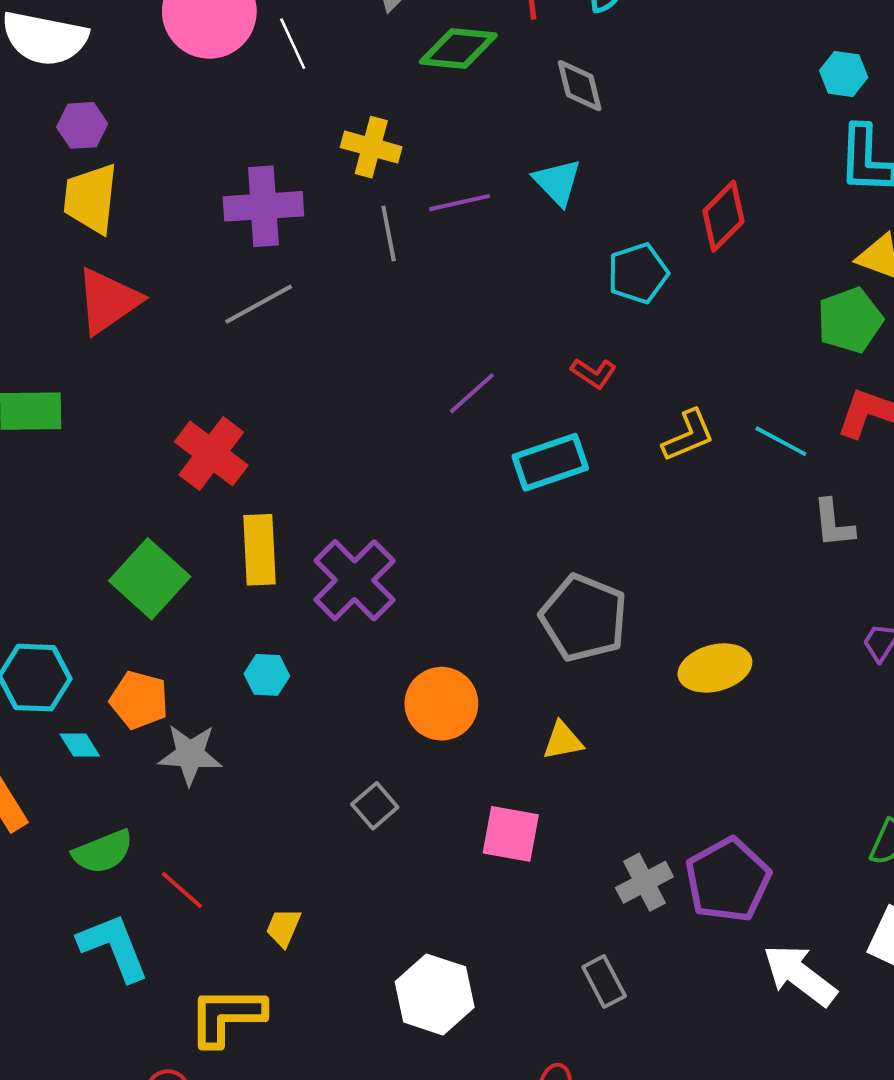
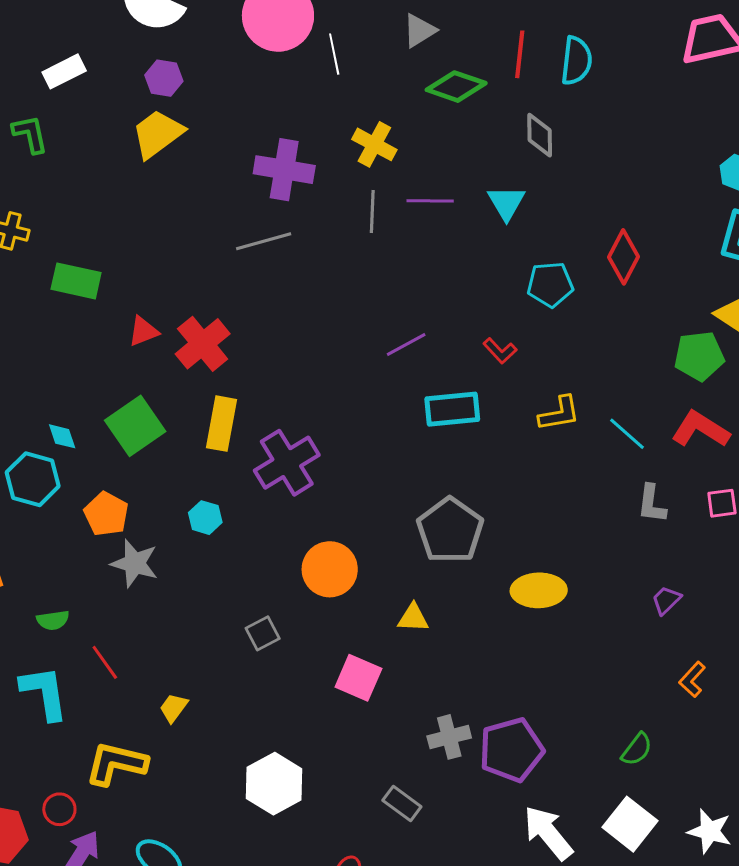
yellow trapezoid: (91, 198) -> (158, 134), turned 34
red diamond: (723, 216) -> (623, 257), turned -30
red triangle: (108, 301) -> (143, 331), moved, size x0.6
cyan diamond: (80, 745) -> (62, 436), moved
green semicircle: (103, 852) -> (53, 620), size x0.7
gray rectangle: (604, 982) -> (402, 804), turned -39

